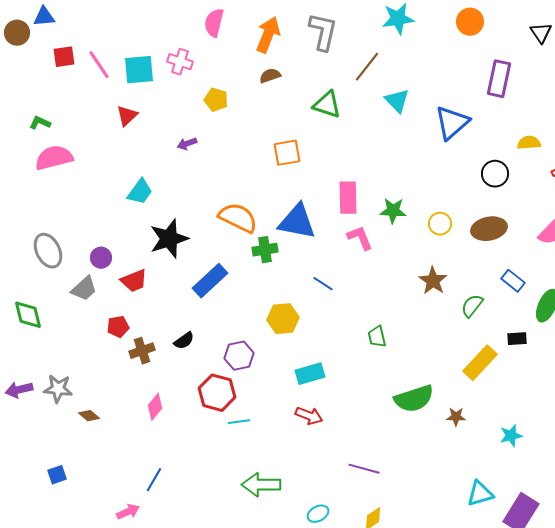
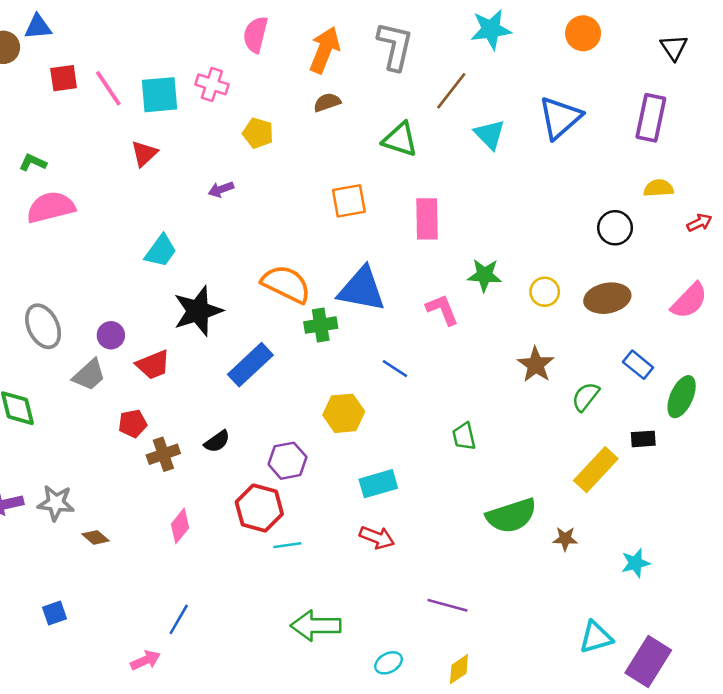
purple rectangle: (499, 79) -> (651, 118), moved
blue triangle: (452, 123) -> (560, 118), moved
pink rectangle: (348, 198) -> (427, 219), moved

